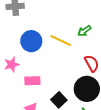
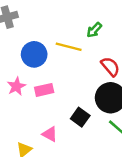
pink rectangle: (32, 81) -> (44, 90), moved

